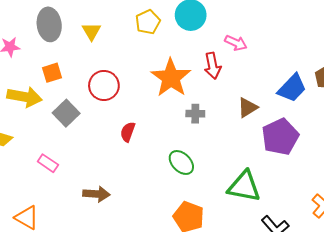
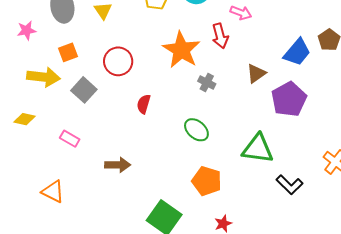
gray cross: (195, 114) -> (207, 83), turned 30

